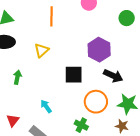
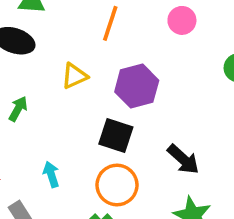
purple hexagon: (99, 50) -> (137, 86), moved
orange circle: (96, 102) -> (117, 185), moved

